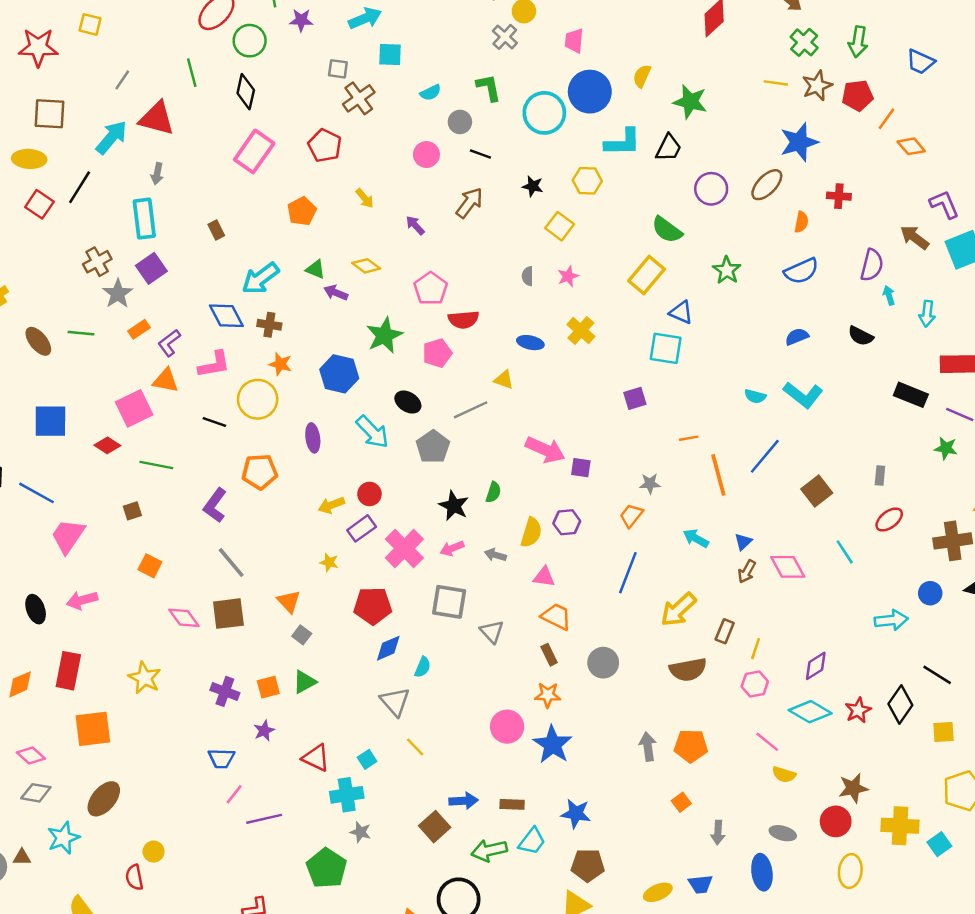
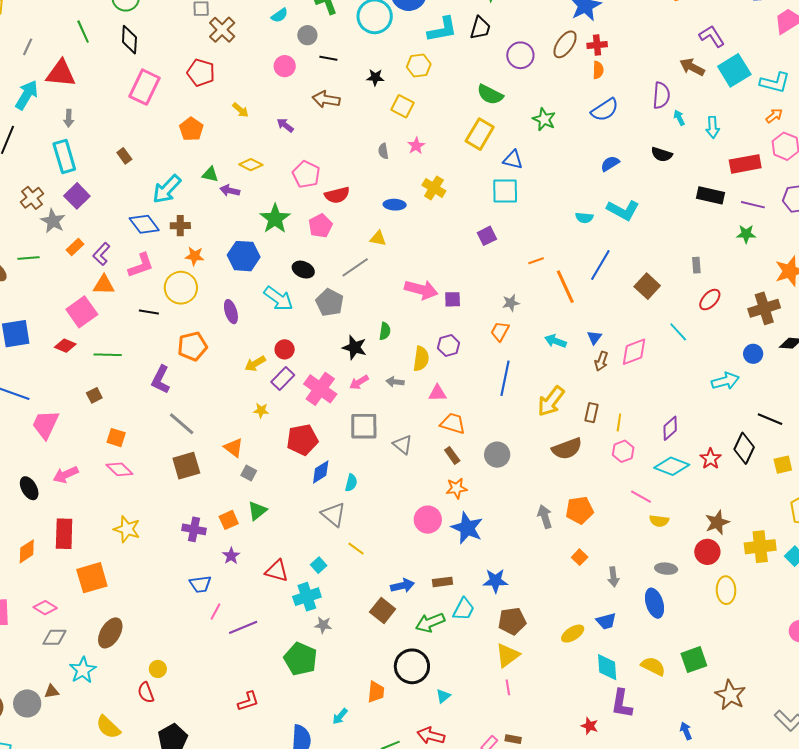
red cross: (839, 196) -> (597, 45), moved
brown arrow: (469, 203) -> (326, 99), turned -108
pink diamond: (788, 567) -> (634, 352), turned -72
pink diamond: (184, 618) -> (119, 469), moved

